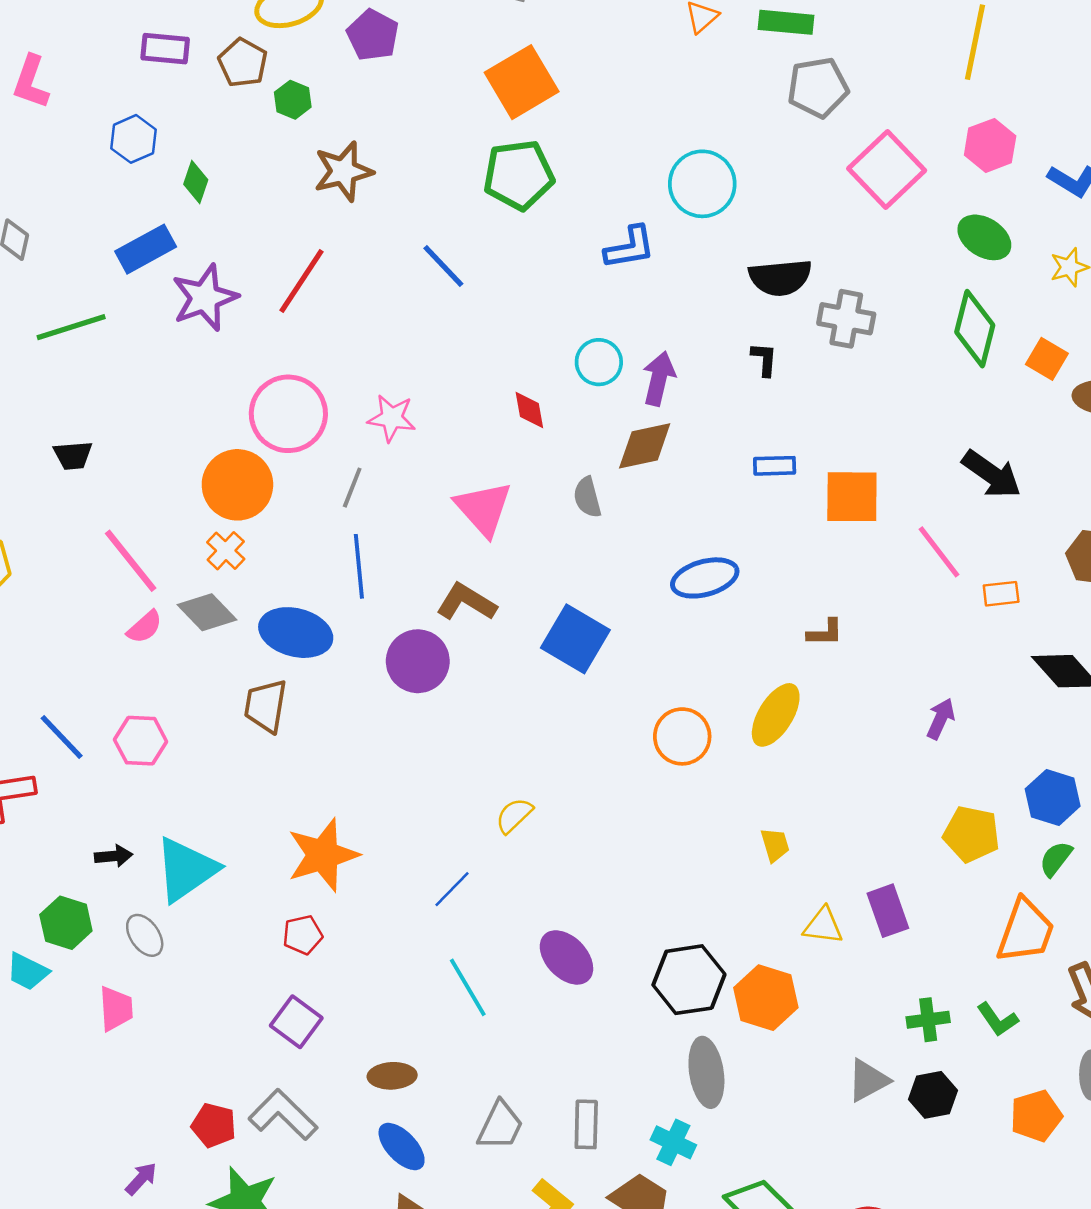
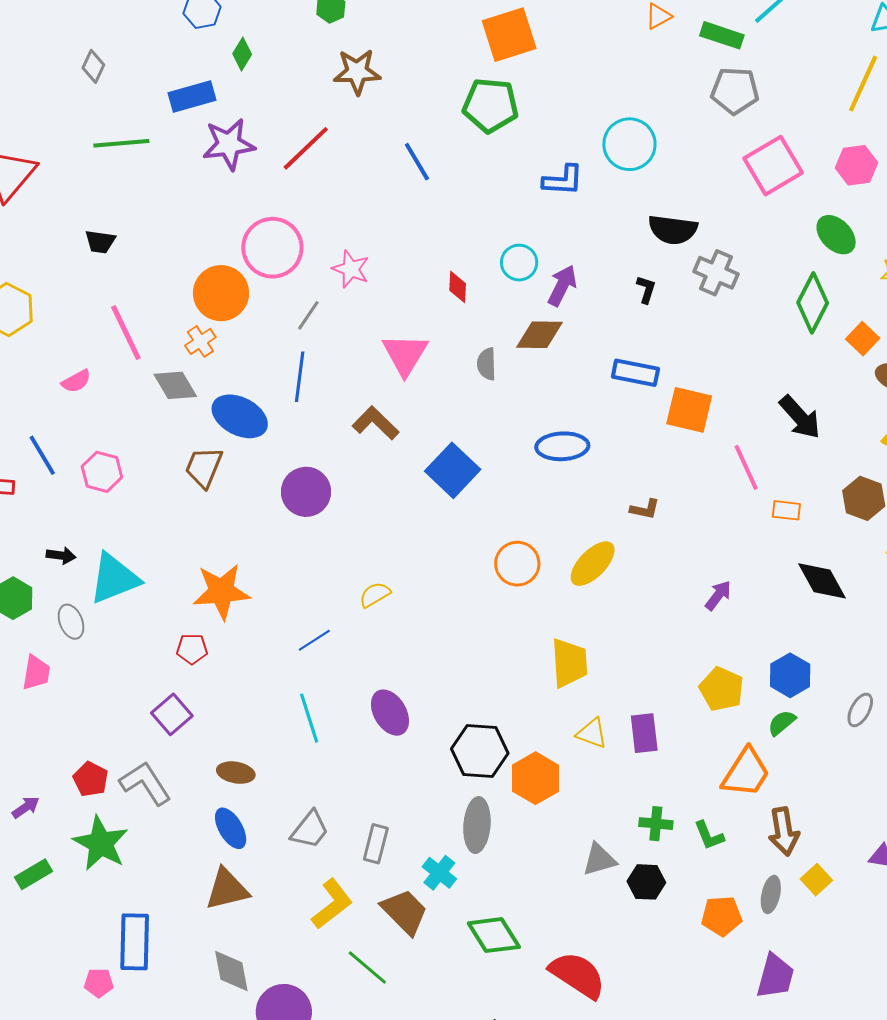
blue rectangle: (775, 466) -> (635, 373), size x1.4
pink semicircle: (145, 627) -> (76, 381), moved
purple circle: (418, 661) -> (306, 492), moved
yellow trapezoid: (775, 845) -> (569, 663), size x1.8

